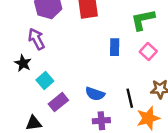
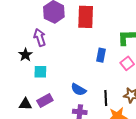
cyan square: (45, 81) -> (40, 72), turned 32
purple rectangle: (58, 102) -> (45, 101), moved

